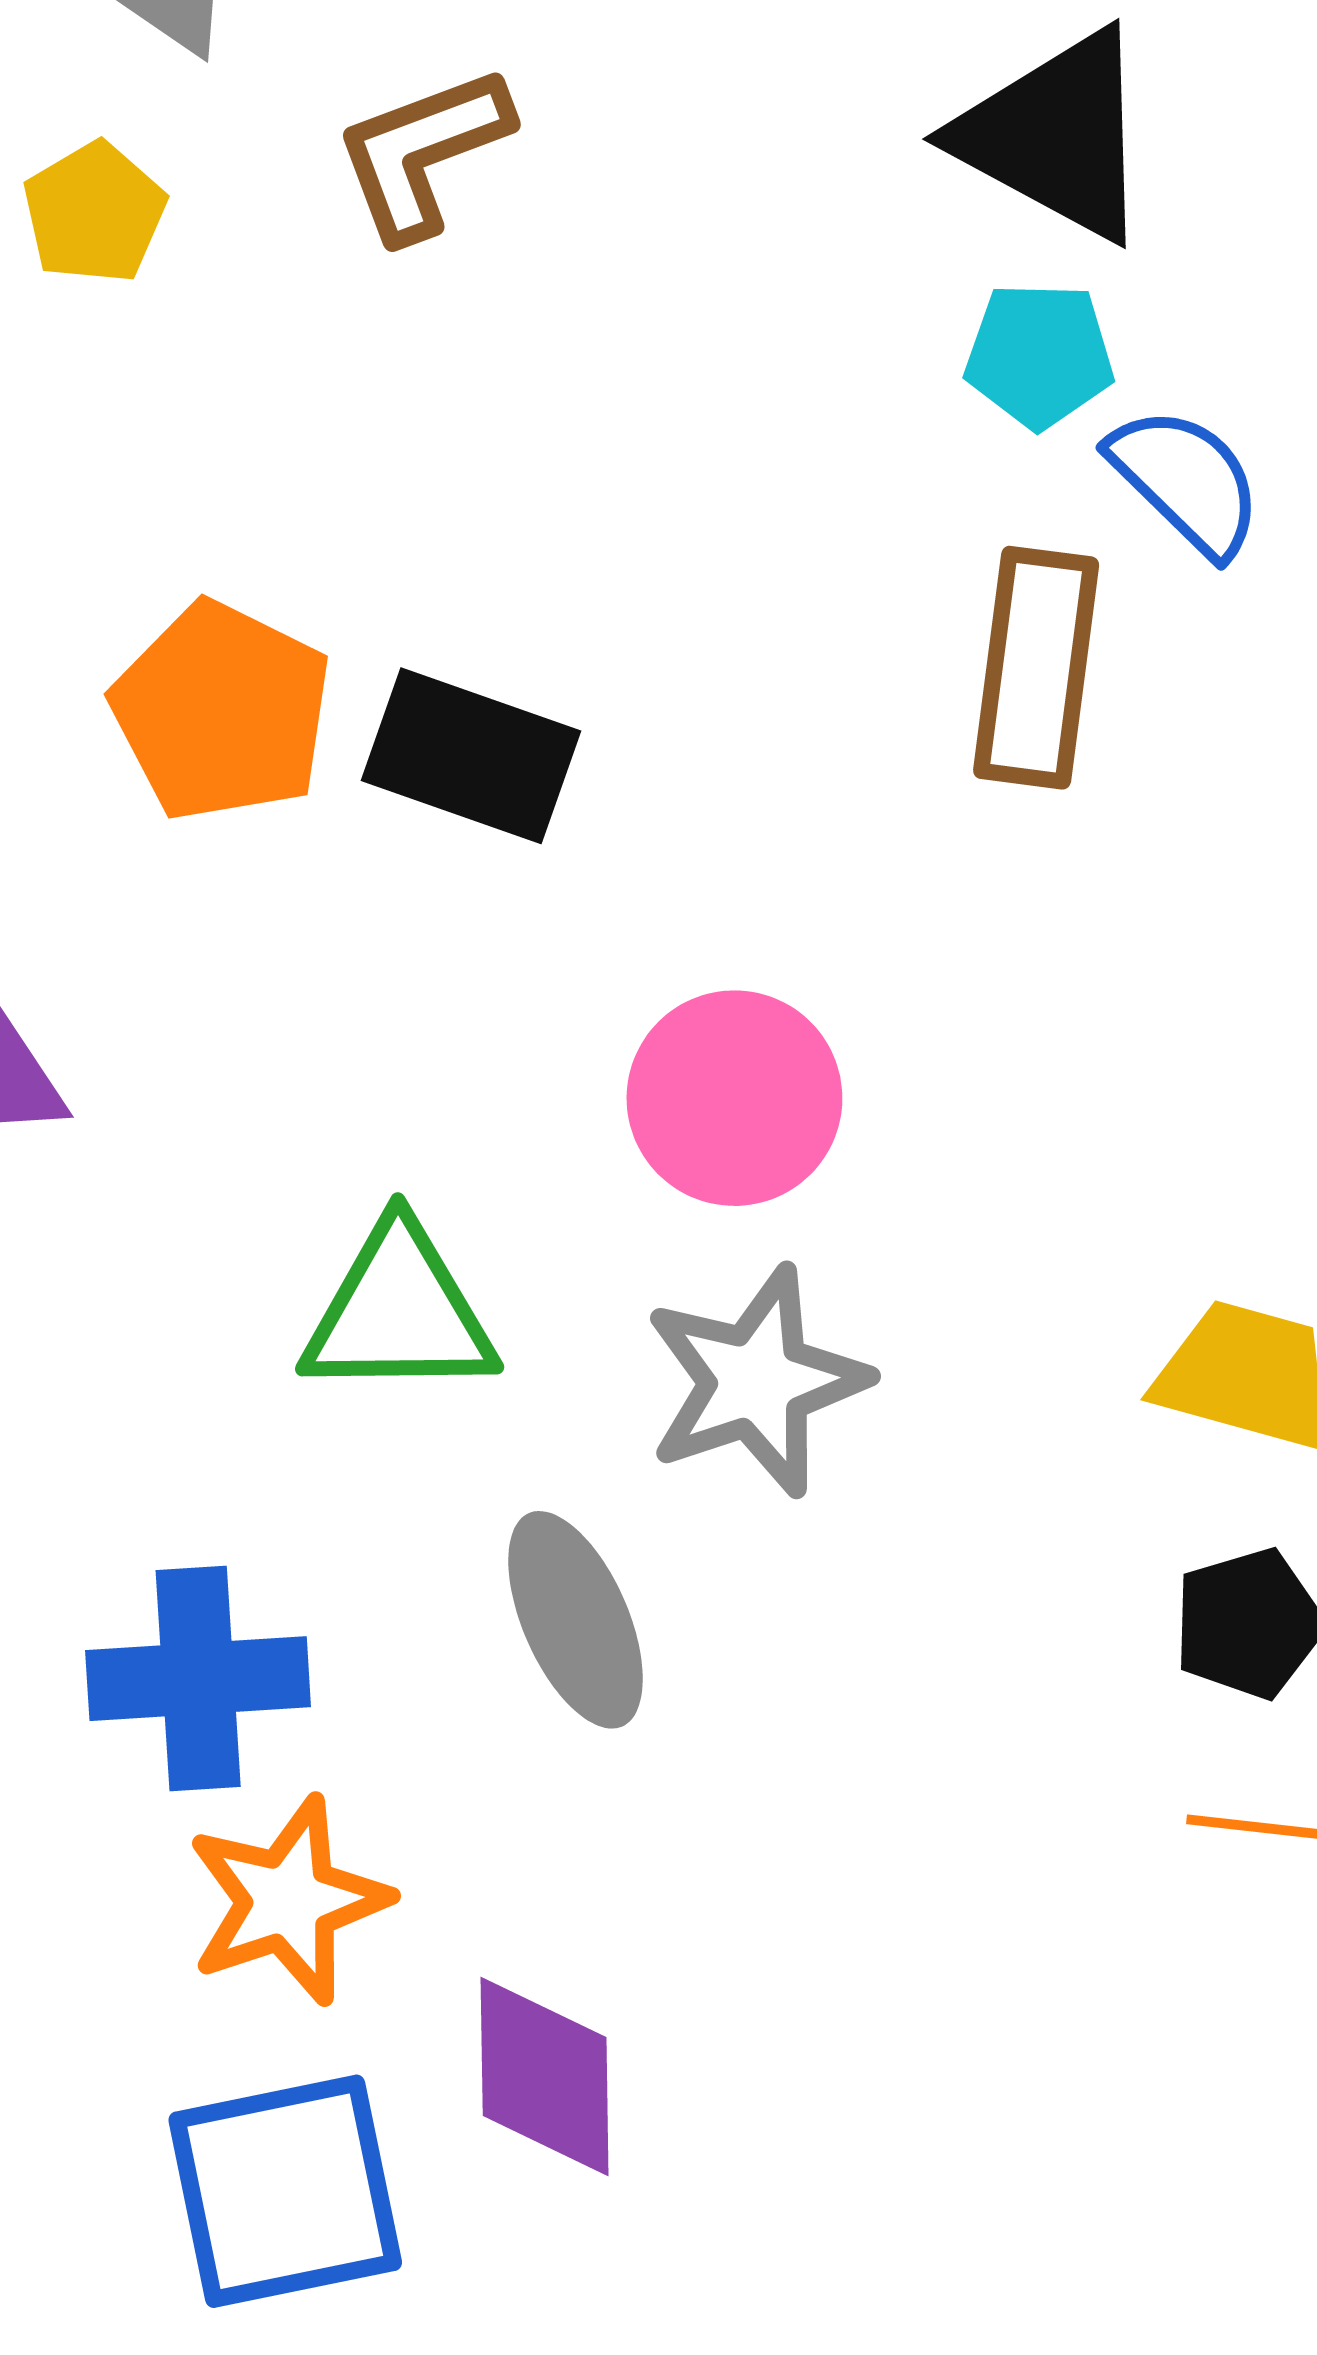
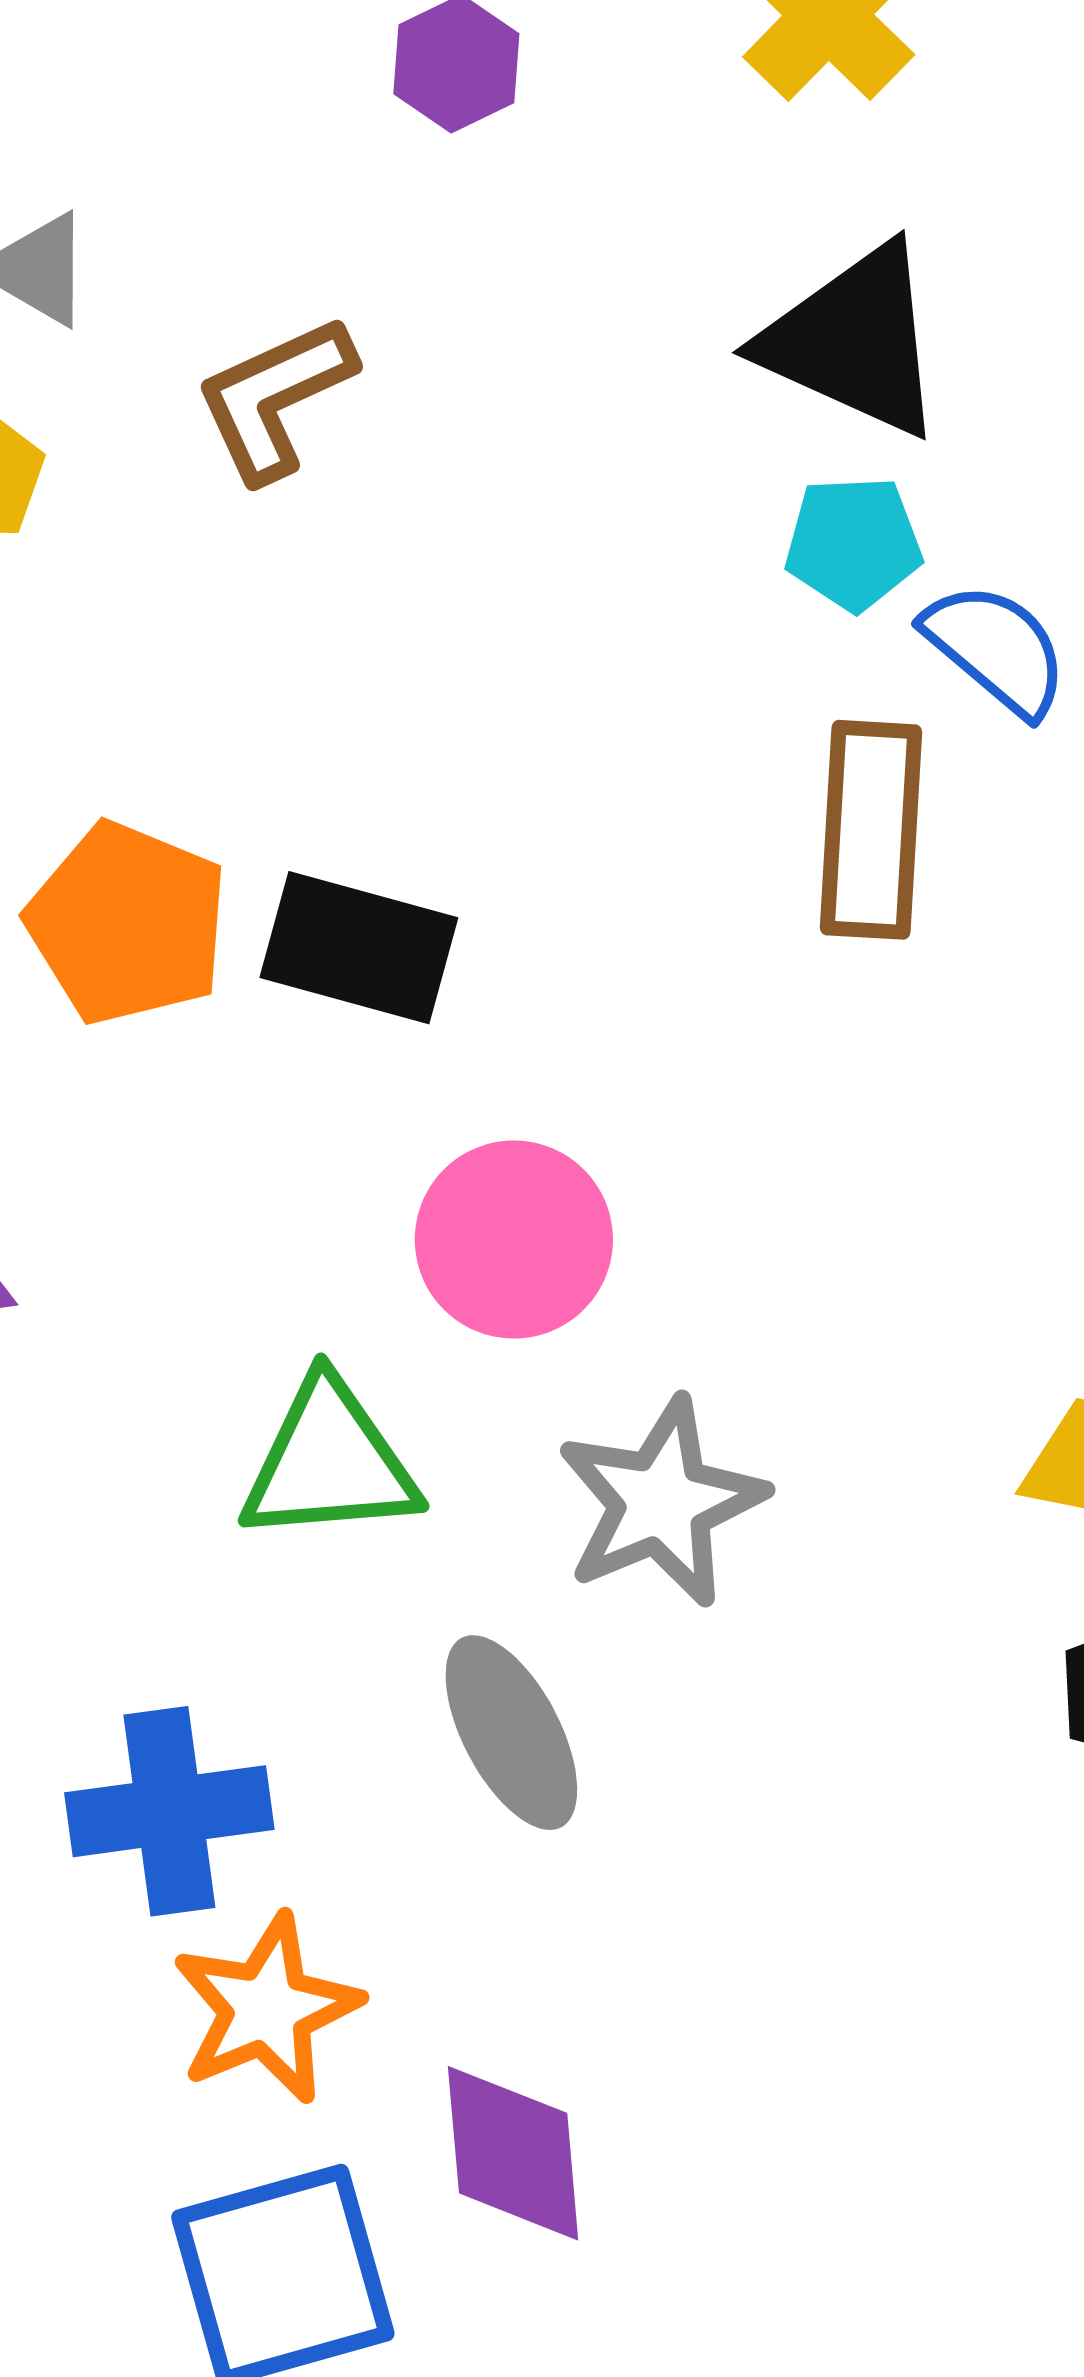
pink circle: (734, 1098) -> (514, 1240), moved

